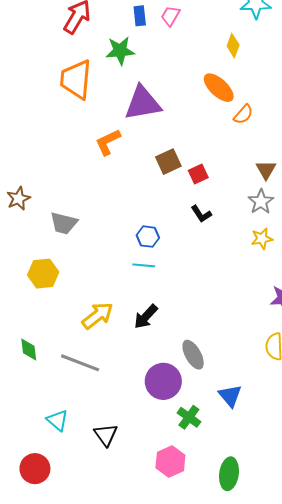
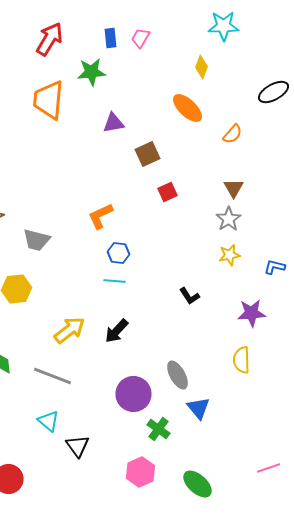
purple triangle: (143, 103) -> (114, 123), size x0.6
orange semicircle: (243, 114) -> (232, 134), moved
orange L-shape: (108, 142) -> (100, 216), moved
brown square: (168, 162) -> (148, 154), moved
black L-shape: (201, 214) -> (190, 296), moved
gray ellipse: (193, 355) -> (178, 375), moved
cyan triangle: (58, 420) -> (48, 421), moved
green ellipse: (229, 474) -> (198, 484), turned -56

